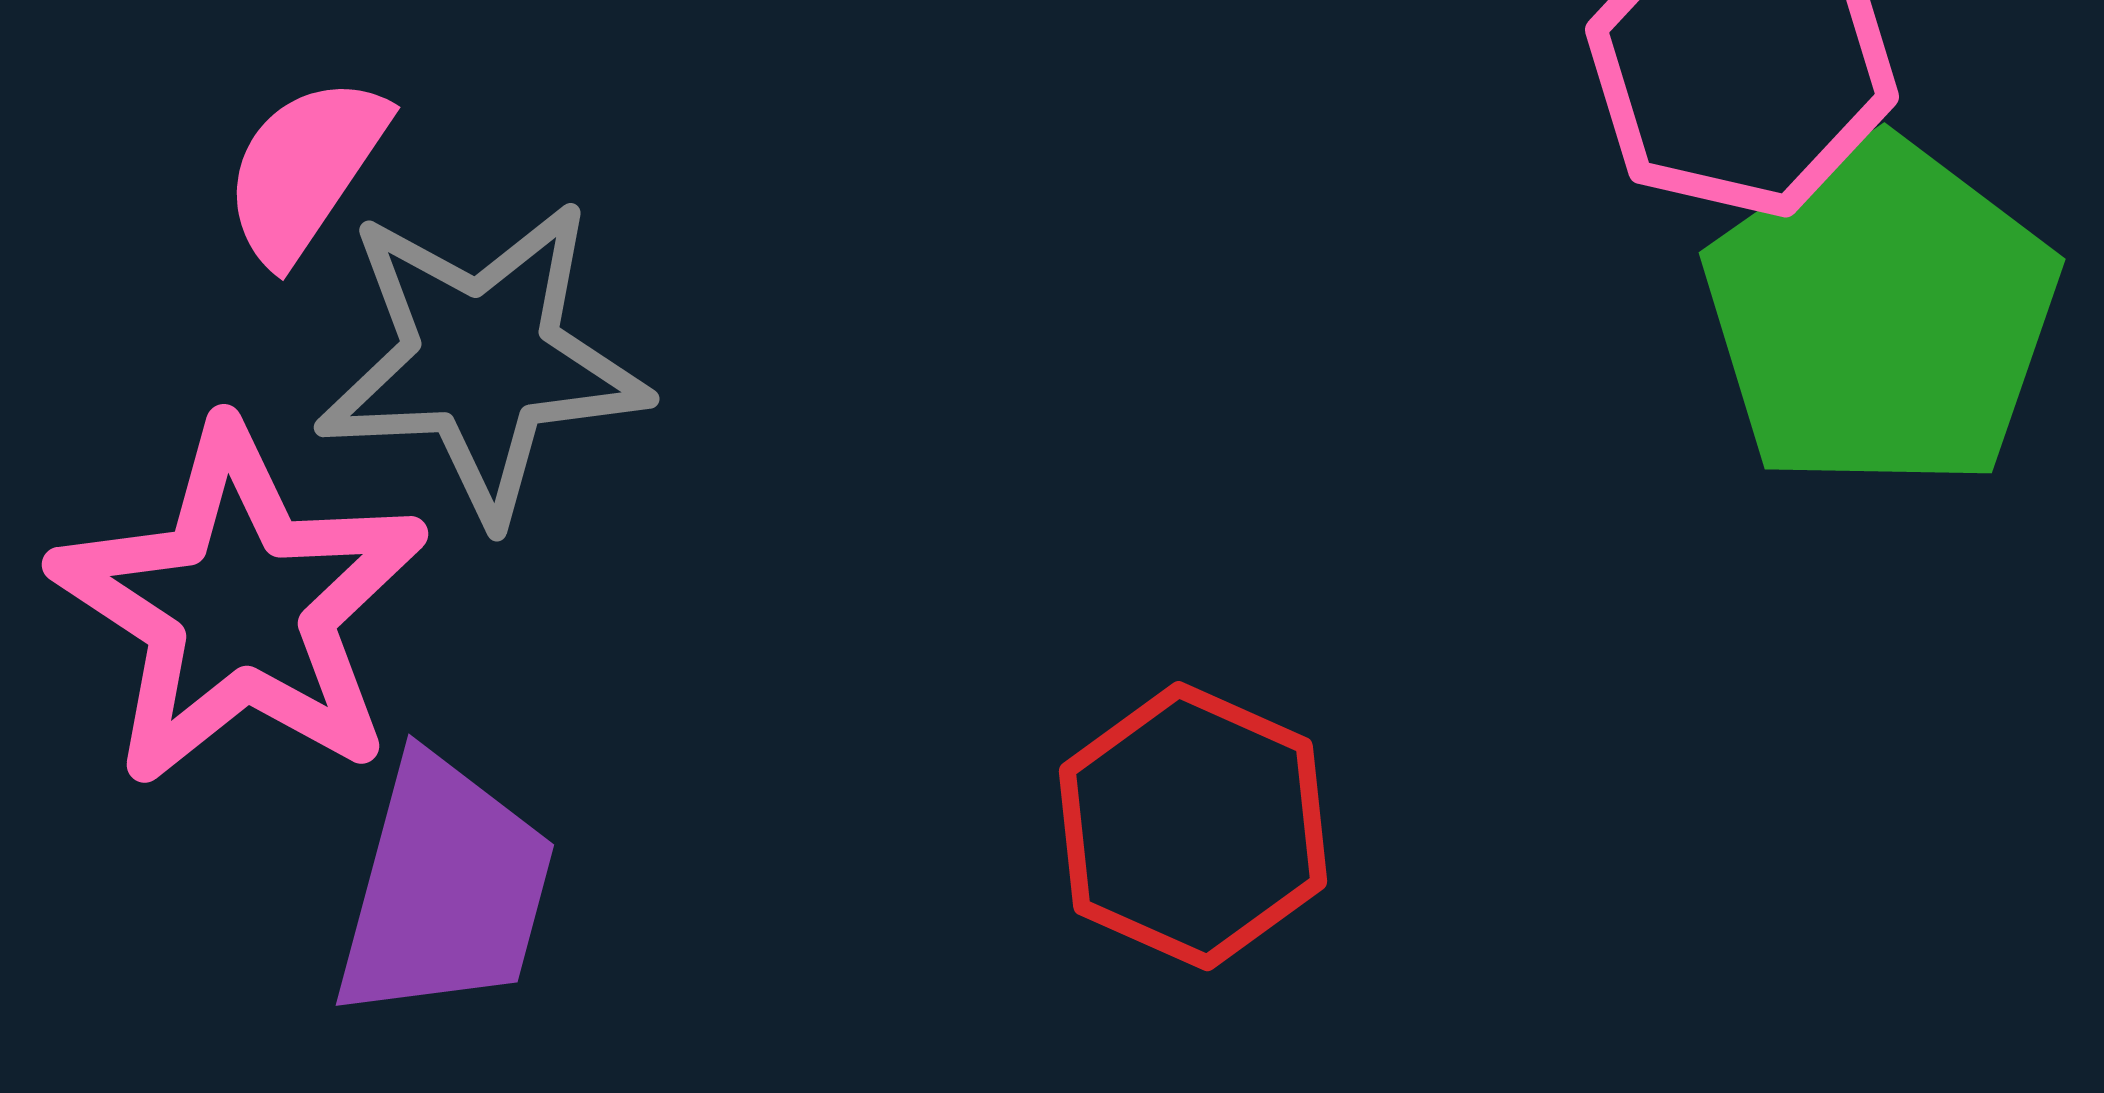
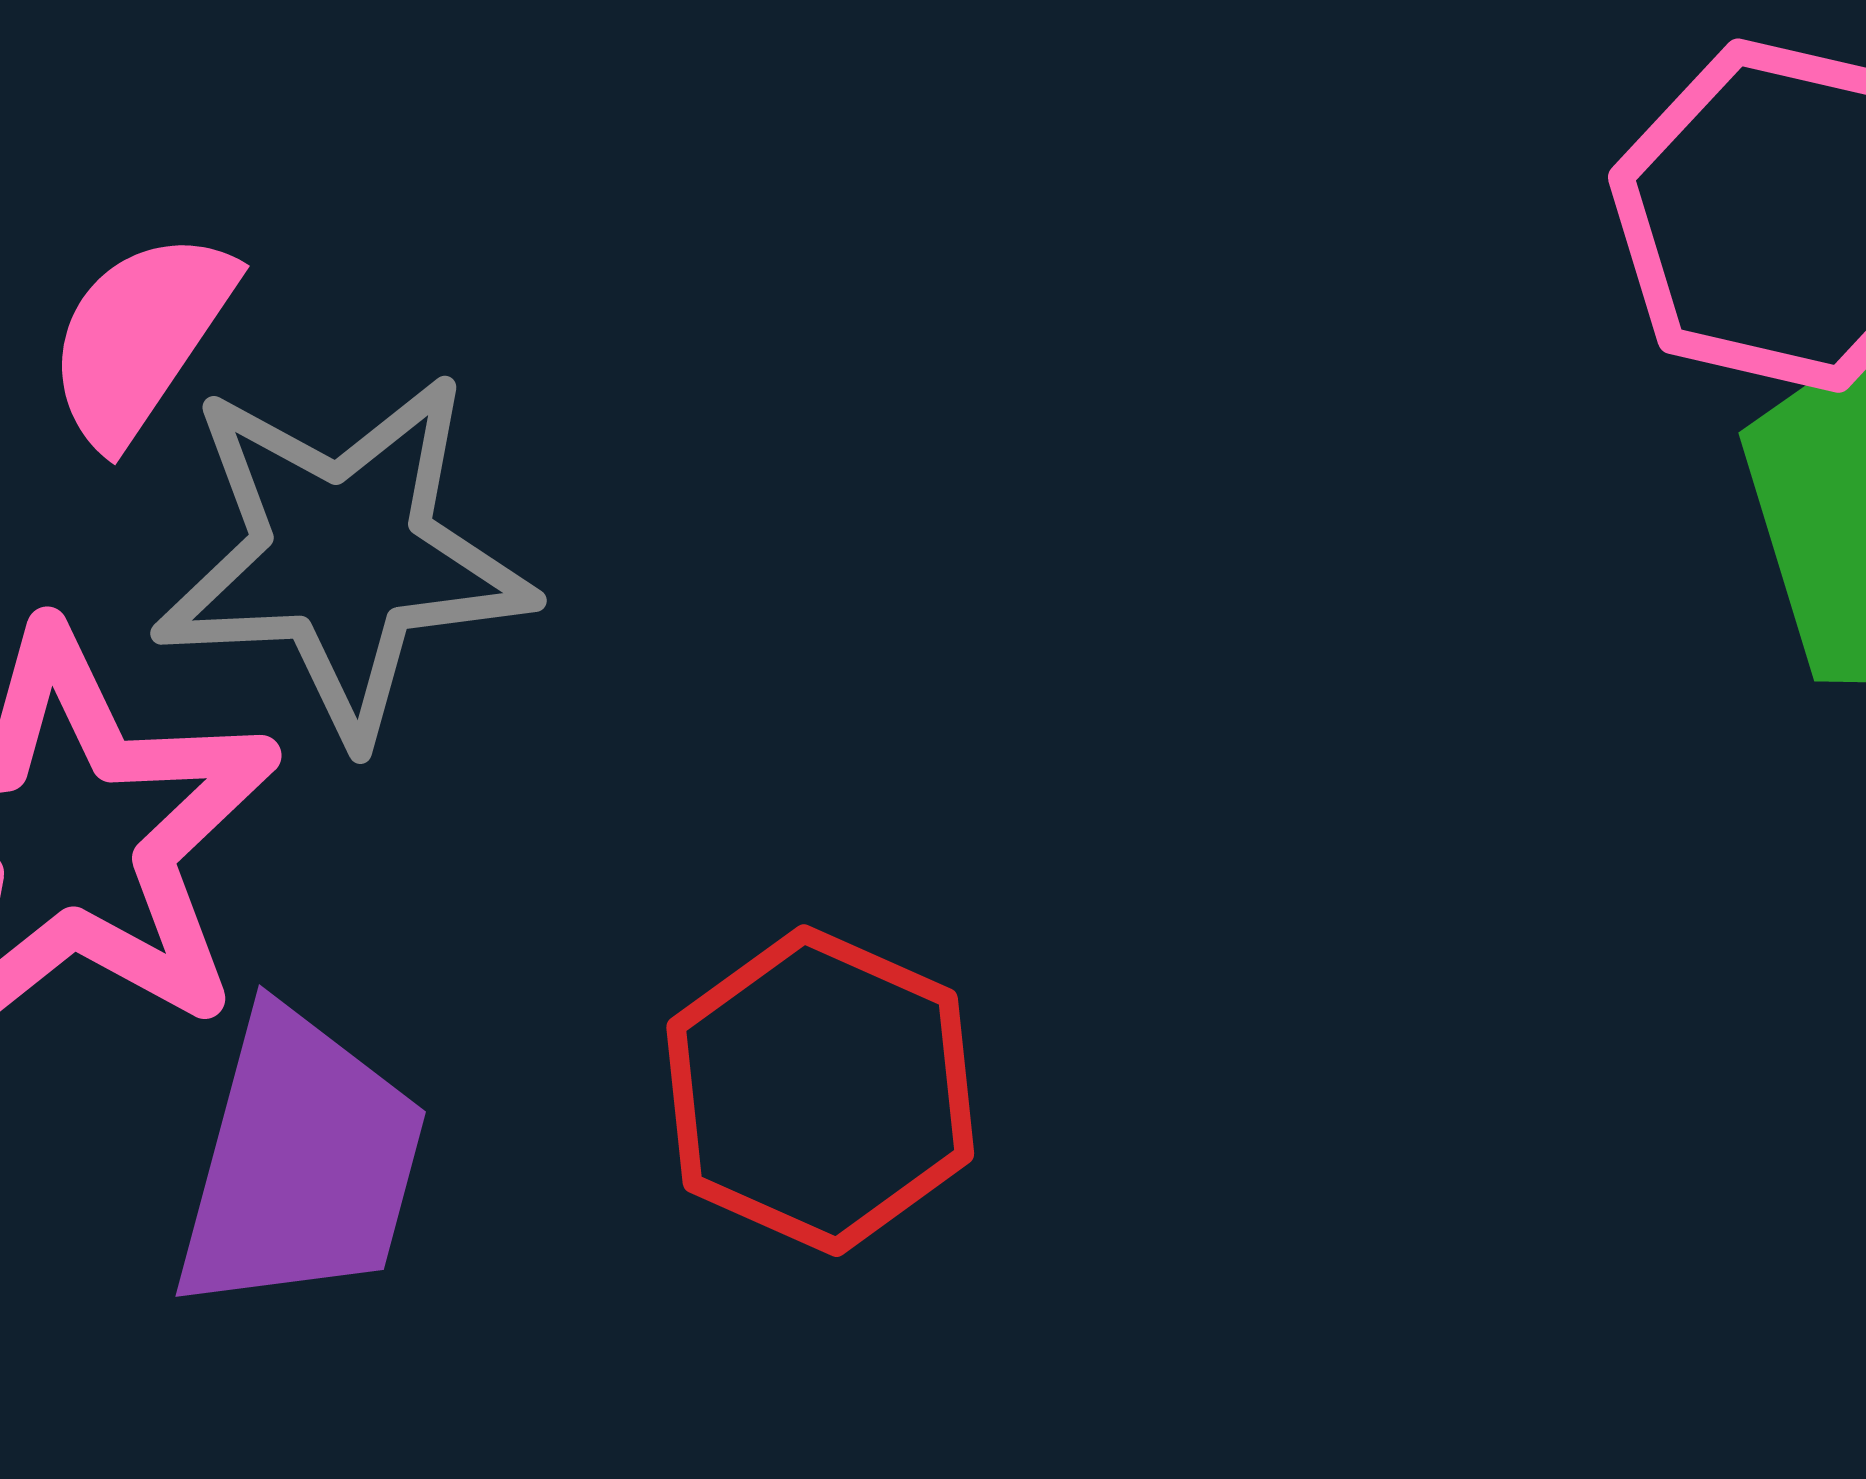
red hexagon: (1193, 826) -> (820, 1091), moved

